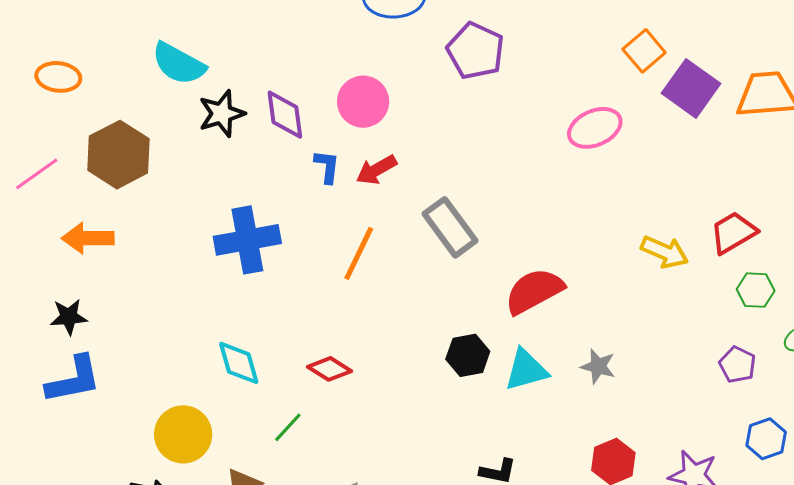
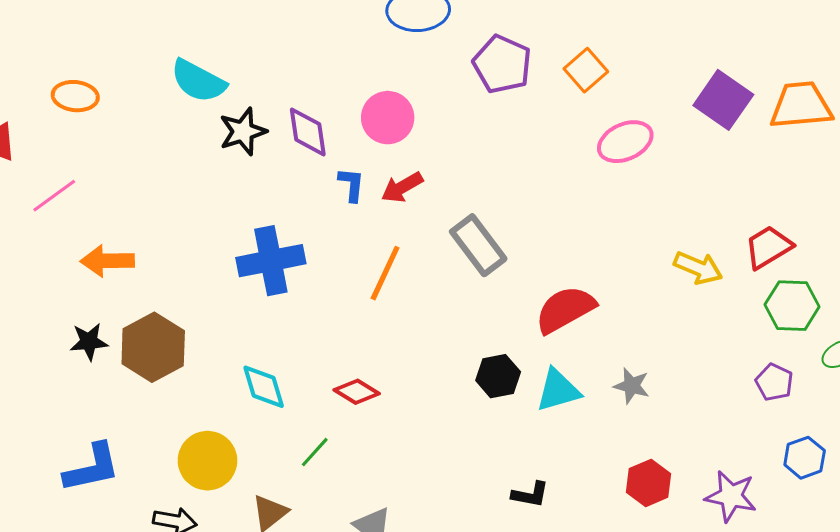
orange square: (644, 51) -> (586, 70), moved
brown hexagon: (118, 155) -> (153, 347), moved
green hexagon: (756, 290) -> (792, 306), size x1.4
blue L-shape: (74, 380) -> (92, 468), moved

